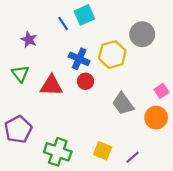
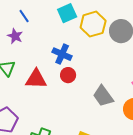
blue line: (63, 24) -> (24, 16), moved
yellow hexagon: (112, 55) -> (93, 24), moved

